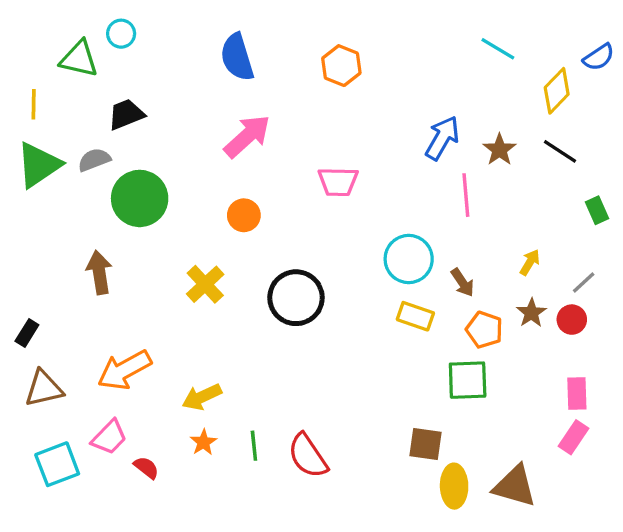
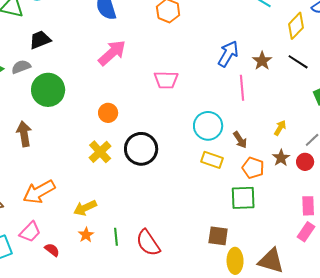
orange circle: (244, 215) -> (108, 113), moved
yellow cross: (205, 284) -> (100, 152), moved

